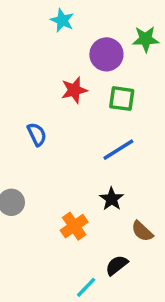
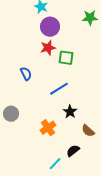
purple circle: (106, 54) -> (50, 27), moved
green square: (122, 99) -> (66, 58), moved
blue line: (118, 150) -> (59, 89), moved

